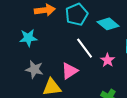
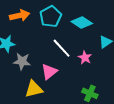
gray star: (34, 69) -> (22, 61), moved

